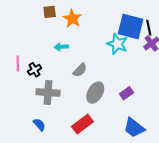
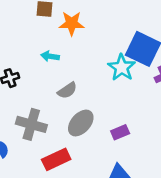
orange star: (72, 19) -> (72, 23), turned 30
gray cross: (48, 92) -> (31, 124), moved

